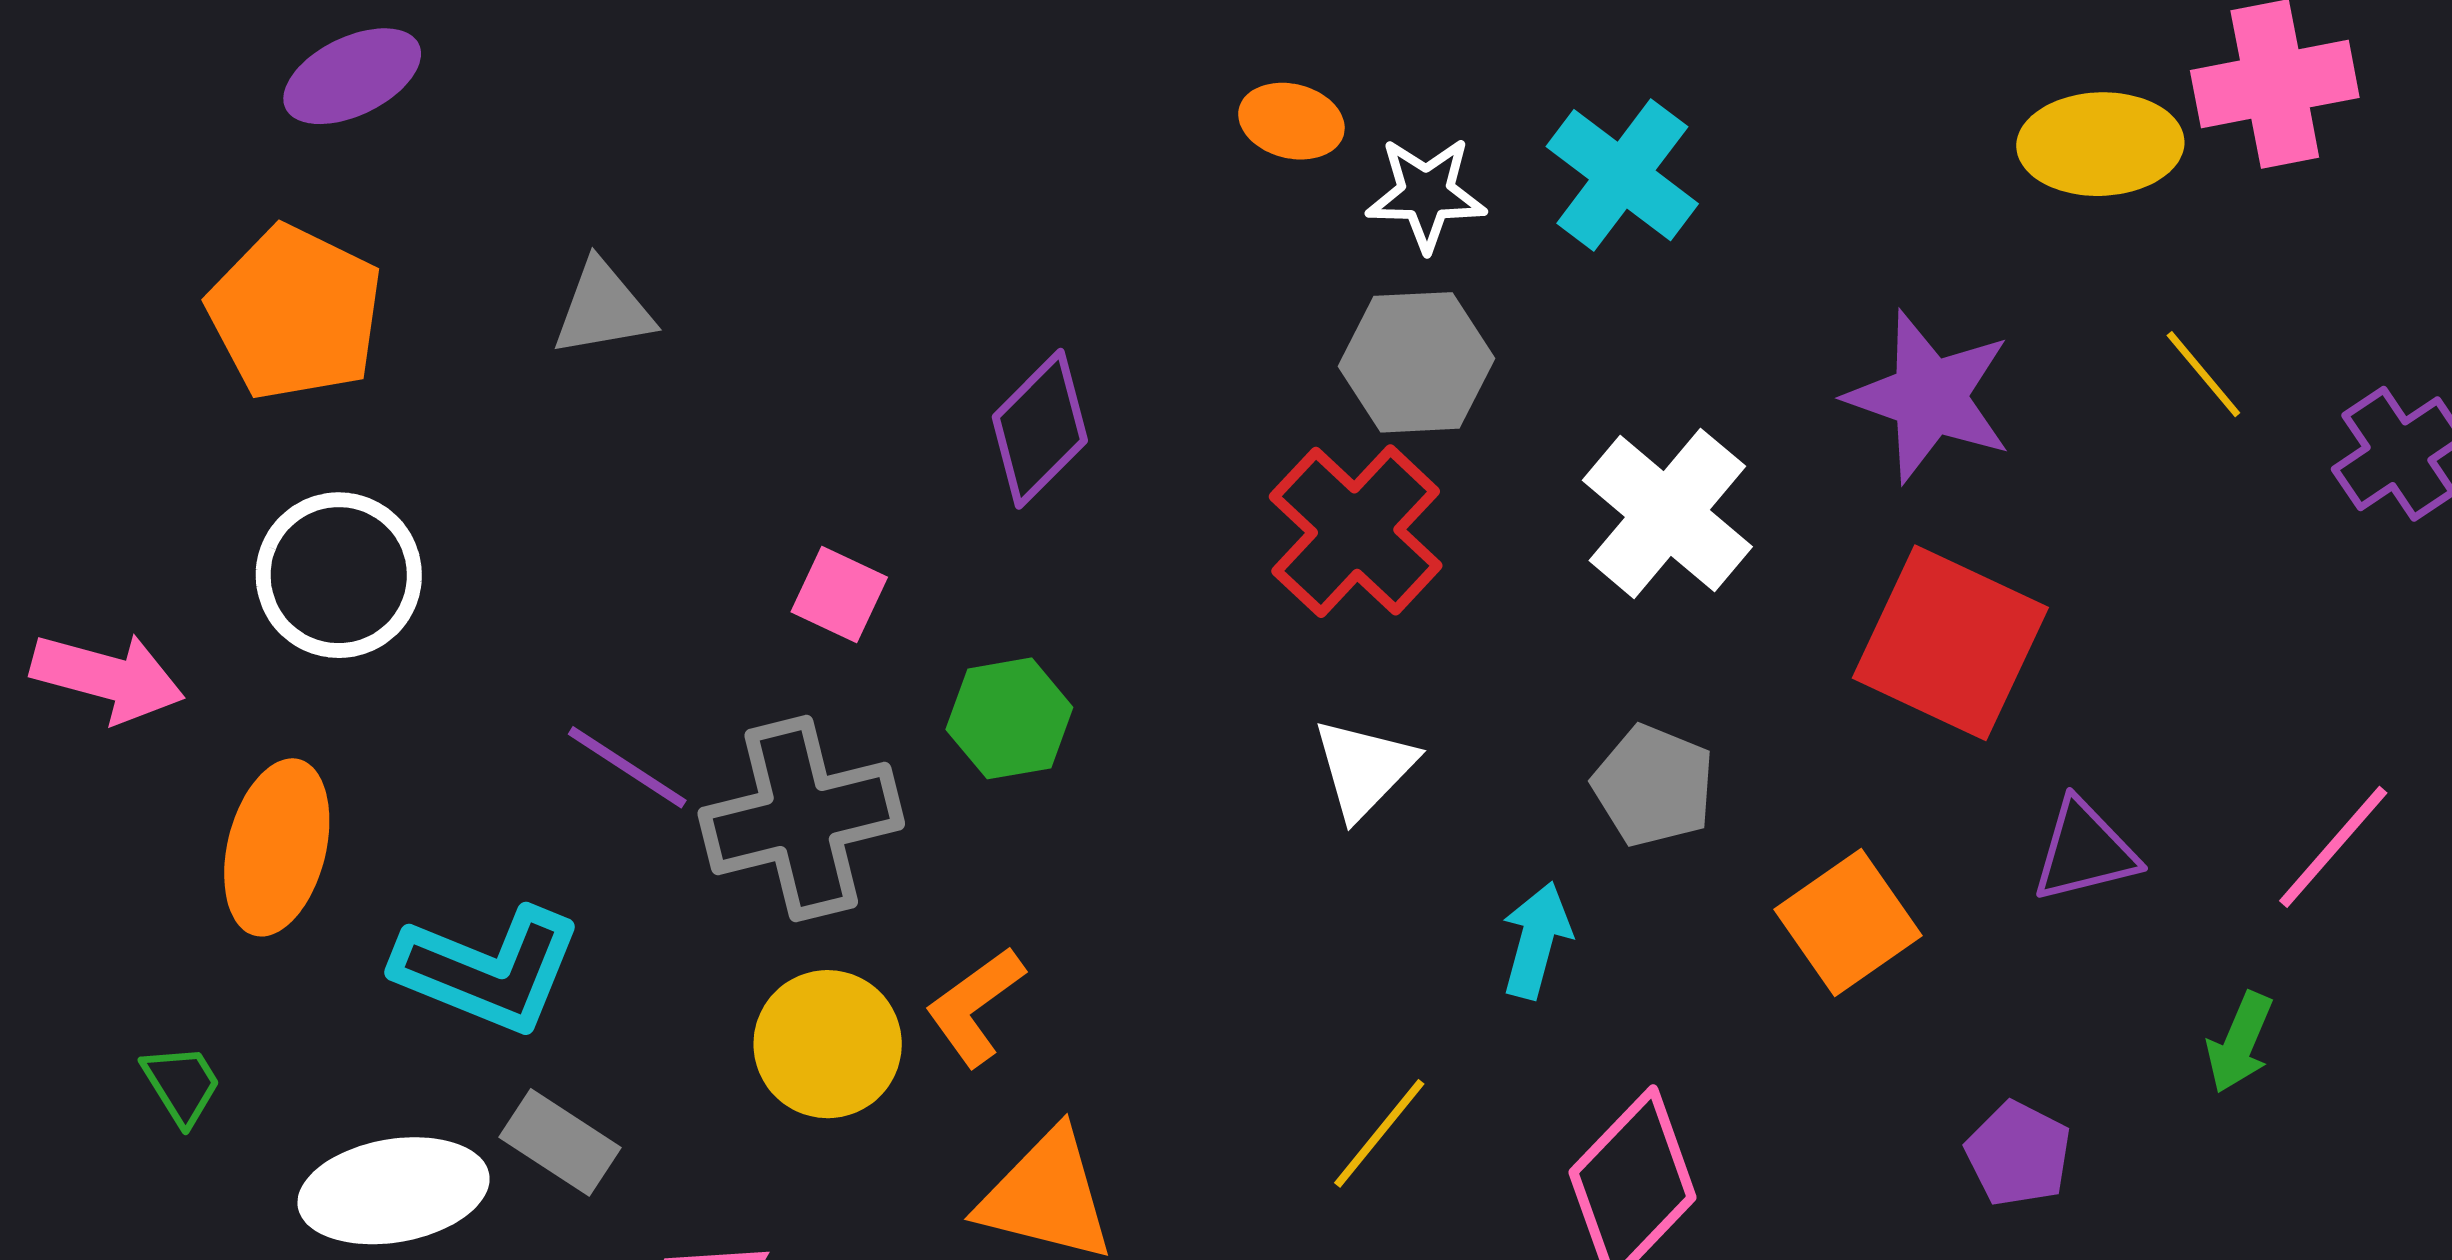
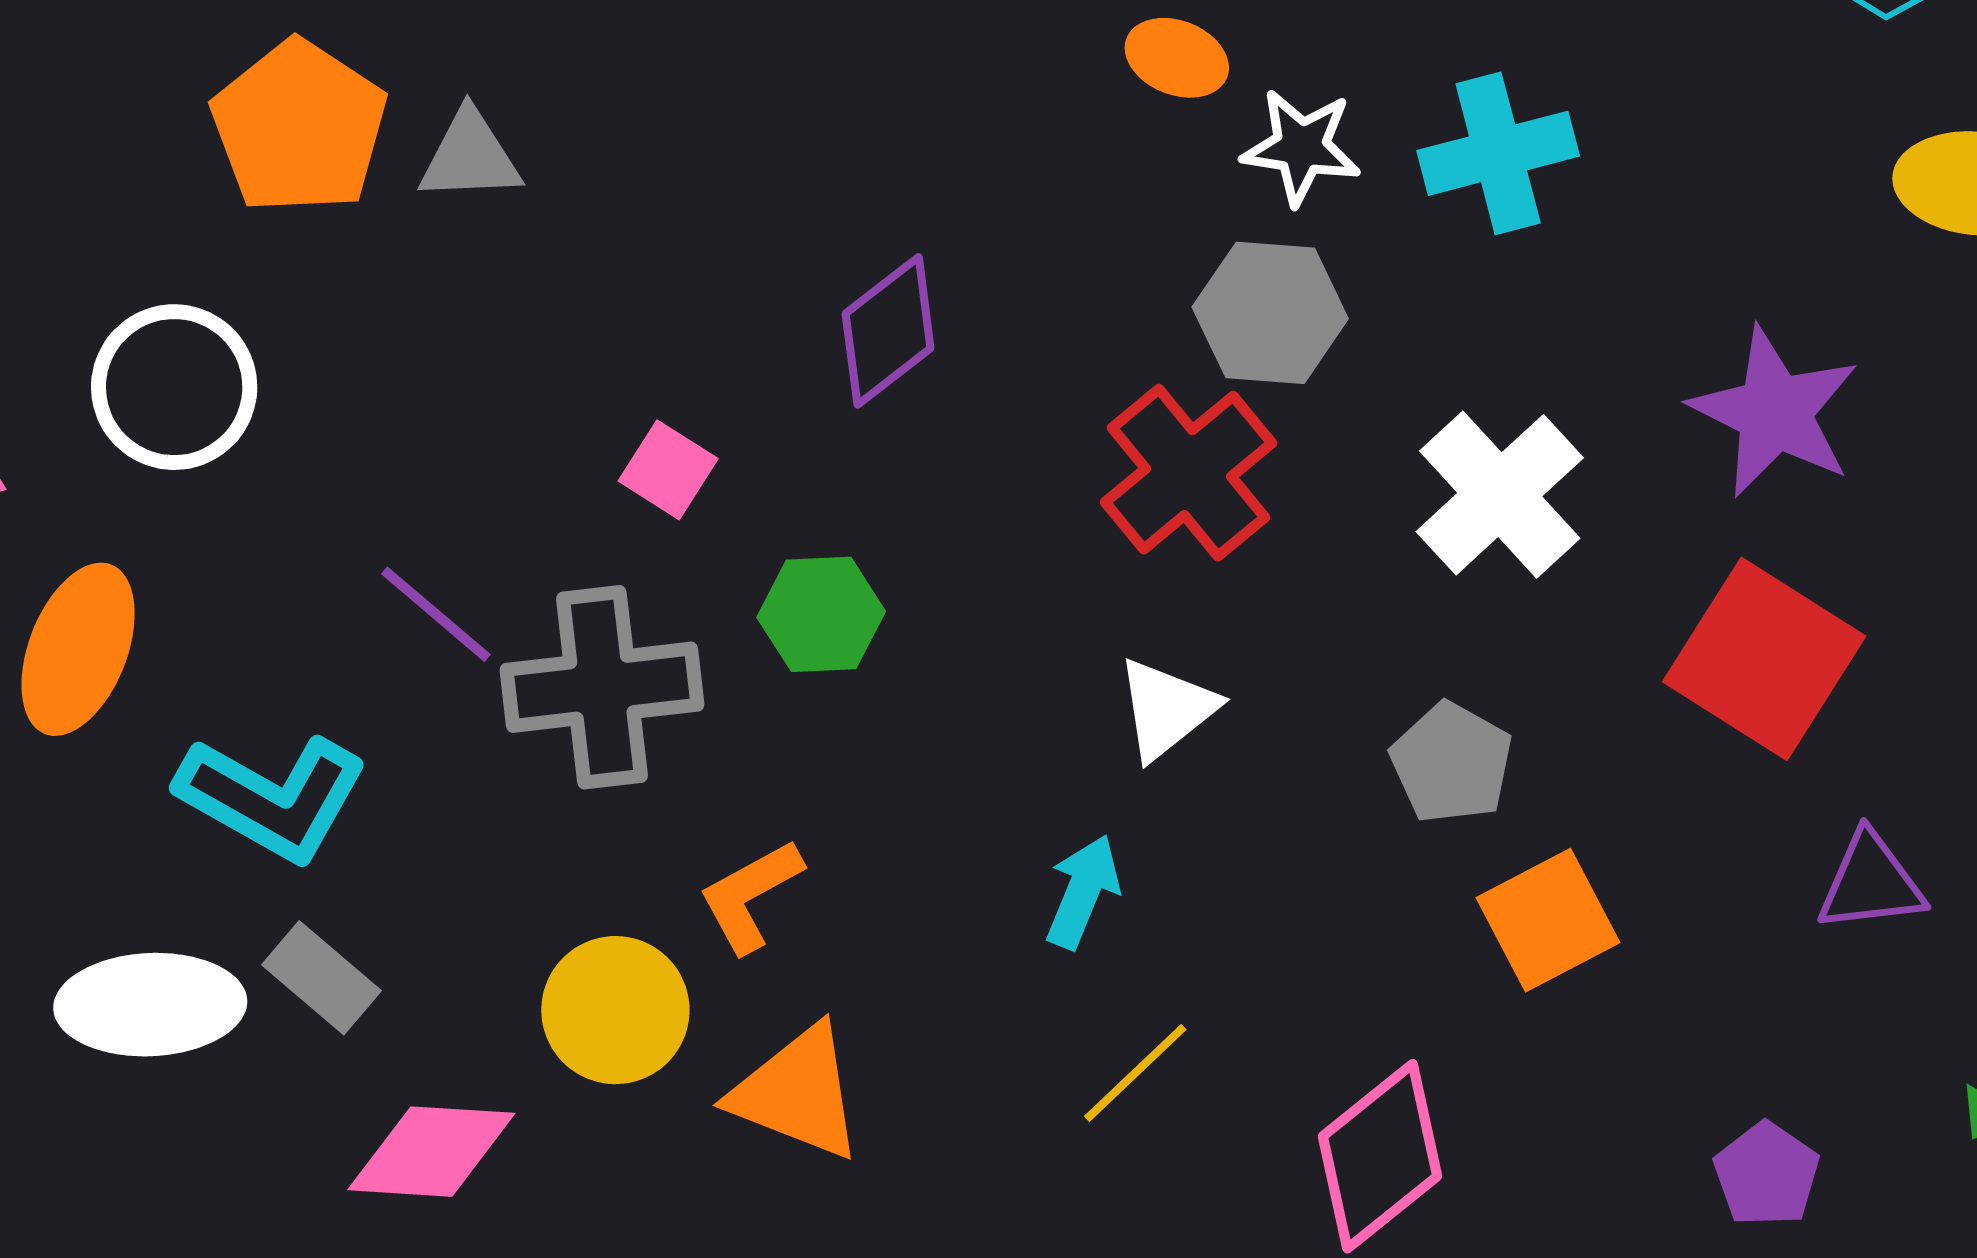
cyan cross: (1622, 175) -> (1498, 153), turned 31
orange pentagon: (295, 313) -> (299, 127), moved
orange square: (1848, 923) -> (1548, 920), moved
cyan arrow: (1536, 940) -> (1083, 892), moved
yellow circle: (828, 1044) -> (615, 1010), moved

